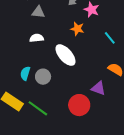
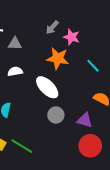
orange star: (77, 29) -> (58, 58), size x1.5
gray circle: (43, 77) -> (56, 115), moved
red circle: (79, 105) -> (90, 146), moved

